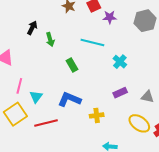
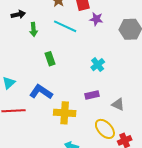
black arrow: (32, 28) -> (18, 15), turned 40
cyan line: (92, 43) -> (65, 26), moved
yellow cross: (97, 115) -> (65, 113), size x1.5

